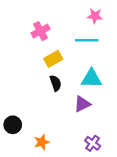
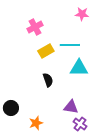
cyan line: (87, 40) -> (70, 45), moved
black semicircle: (56, 83) -> (48, 80), moved
purple triangle: (82, 104) -> (71, 107), moved, turned 35

